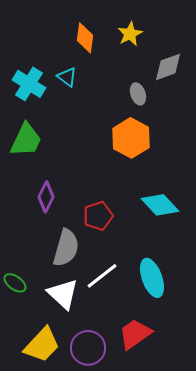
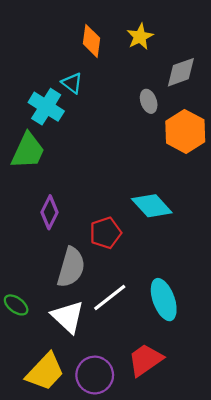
cyan cross: (29, 84) -> (46, 107), moved
orange hexagon: (131, 138) -> (185, 131), moved
cyan diamond: (160, 205) -> (152, 206), moved

